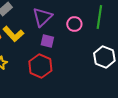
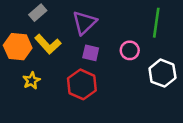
pink circle: (74, 24) -> (130, 50), moved

